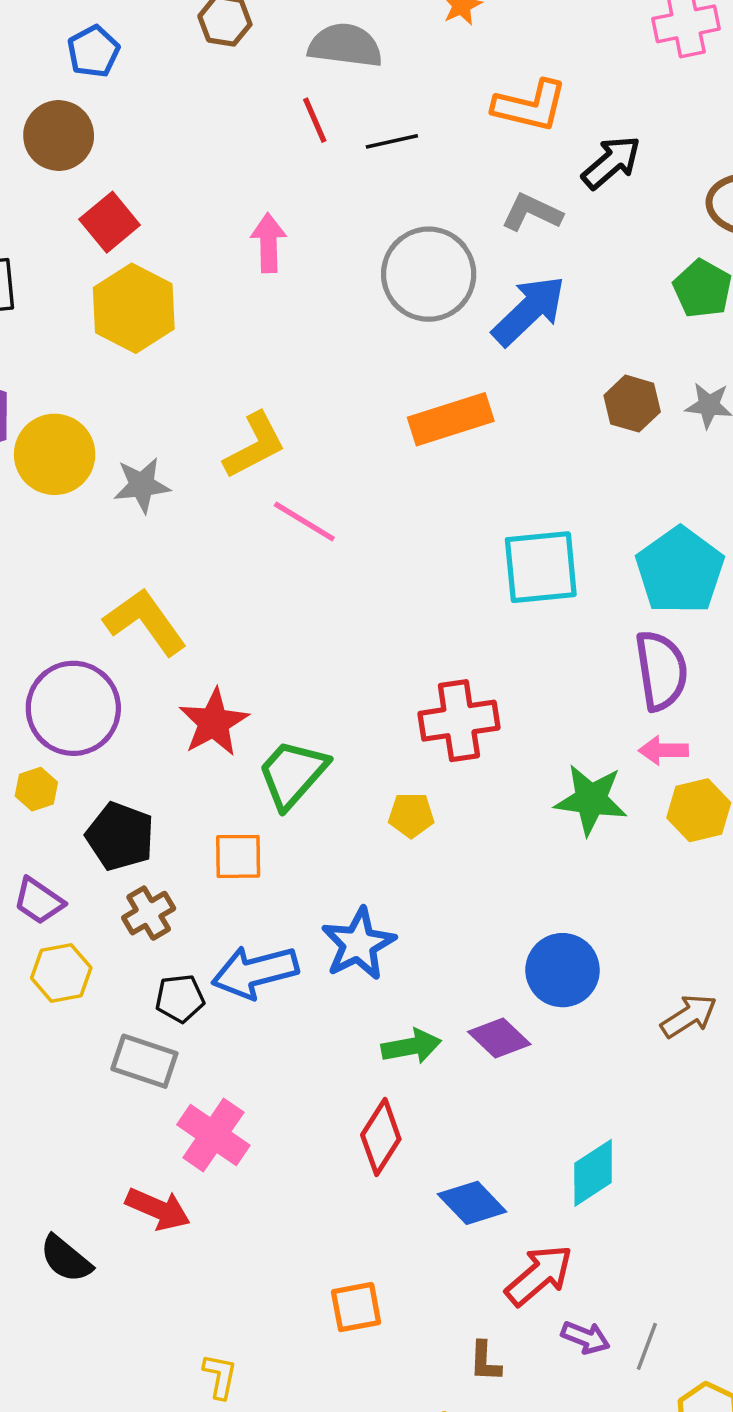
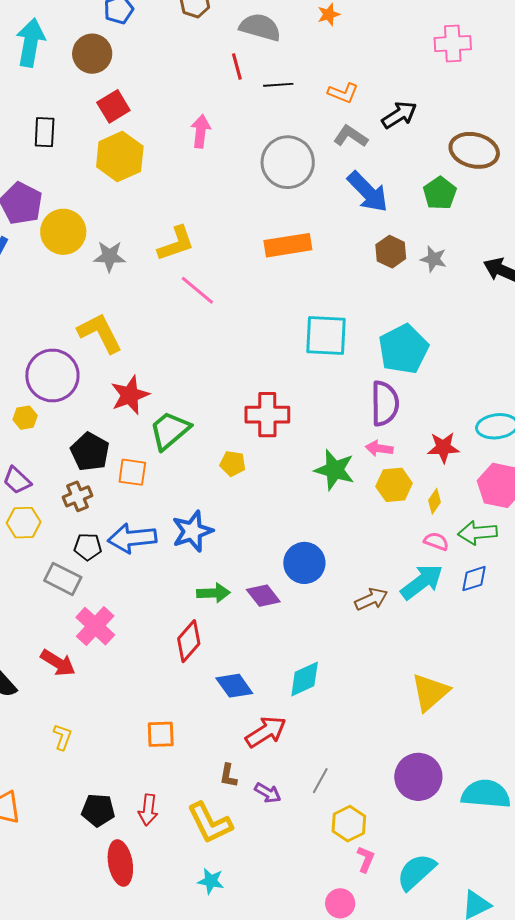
orange L-shape: (530, 106) -> (343, 93), moved, size x0.7
blue arrow: (529, 311) -> (368, 192), moved, turned 81
black pentagon: (120, 836) -> (90, 452), moved
purple arrow: (585, 1337) -> (268, 793), moved
yellow L-shape: (220, 1376) -> (63, 737), moved

